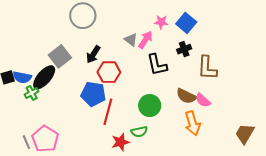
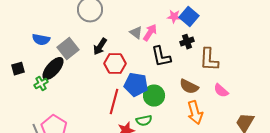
pink star: (161, 22) -> (174, 17), moved
blue semicircle: (22, 77) -> (41, 40), moved
blue pentagon: (93, 94) -> (136, 85), moved
pink semicircle: (203, 100) -> (221, 91), moved

